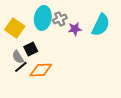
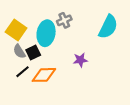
cyan ellipse: (43, 18) -> (46, 33), moved
purple star: (75, 29) -> (80, 60), moved
gray semicircle: (18, 57) -> (19, 51), moved

